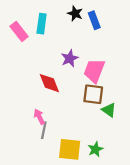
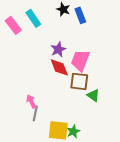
cyan rectangle: (42, 24) -> (33, 18), turned -42
red diamond: (49, 83) -> (59, 67), moved
green star: (95, 149) -> (73, 131), moved

